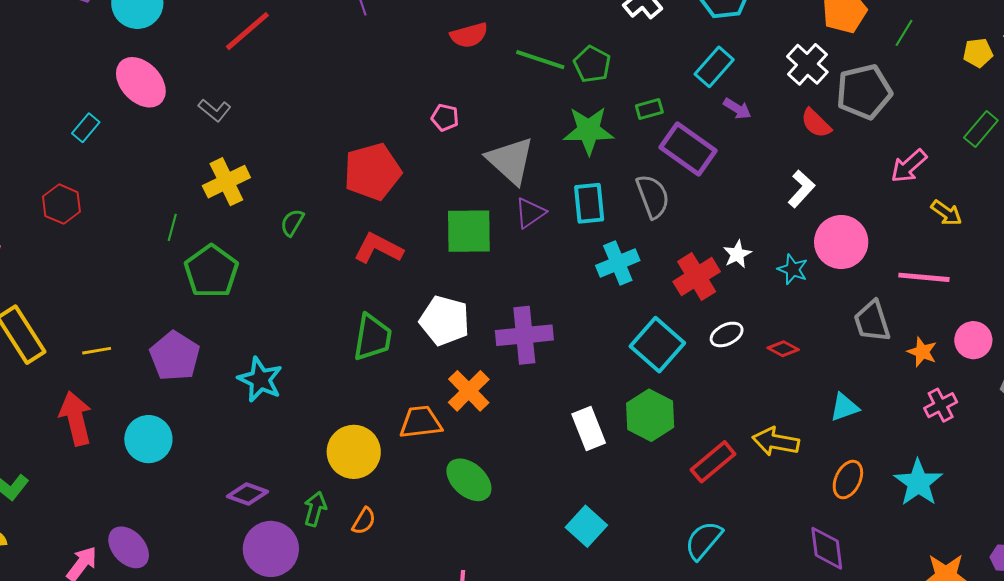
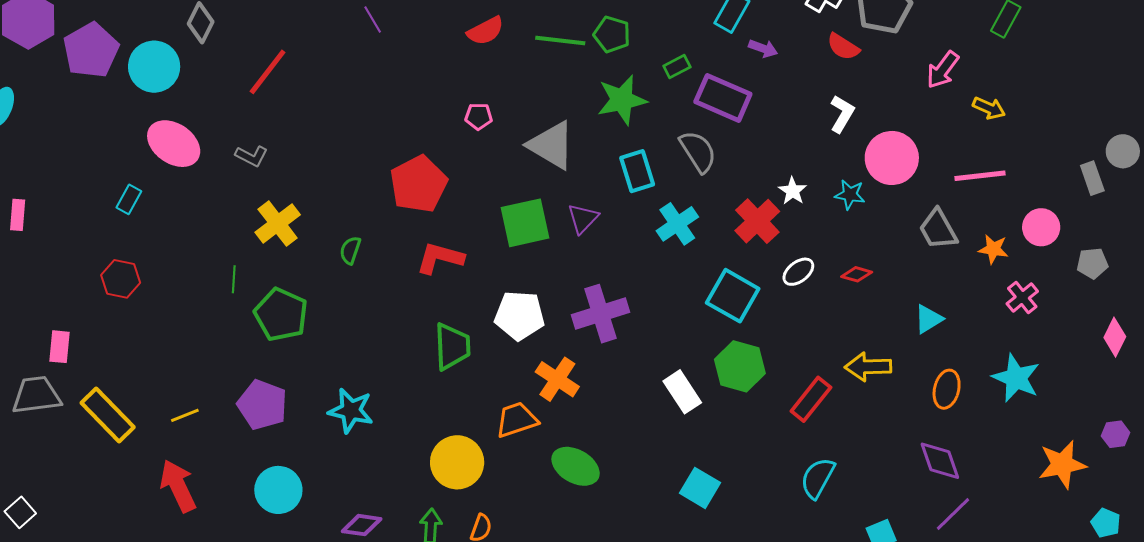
purple triangle: (530, 213) -> (583, 218), moved
cyan circle: (148, 439) -> (278, 490), moved

